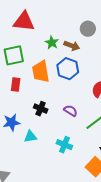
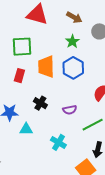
green star: (52, 43) -> (72, 41), moved
brown arrow: (72, 46) -> (74, 17), moved
purple semicircle: (71, 111) -> (70, 110), turned 128

